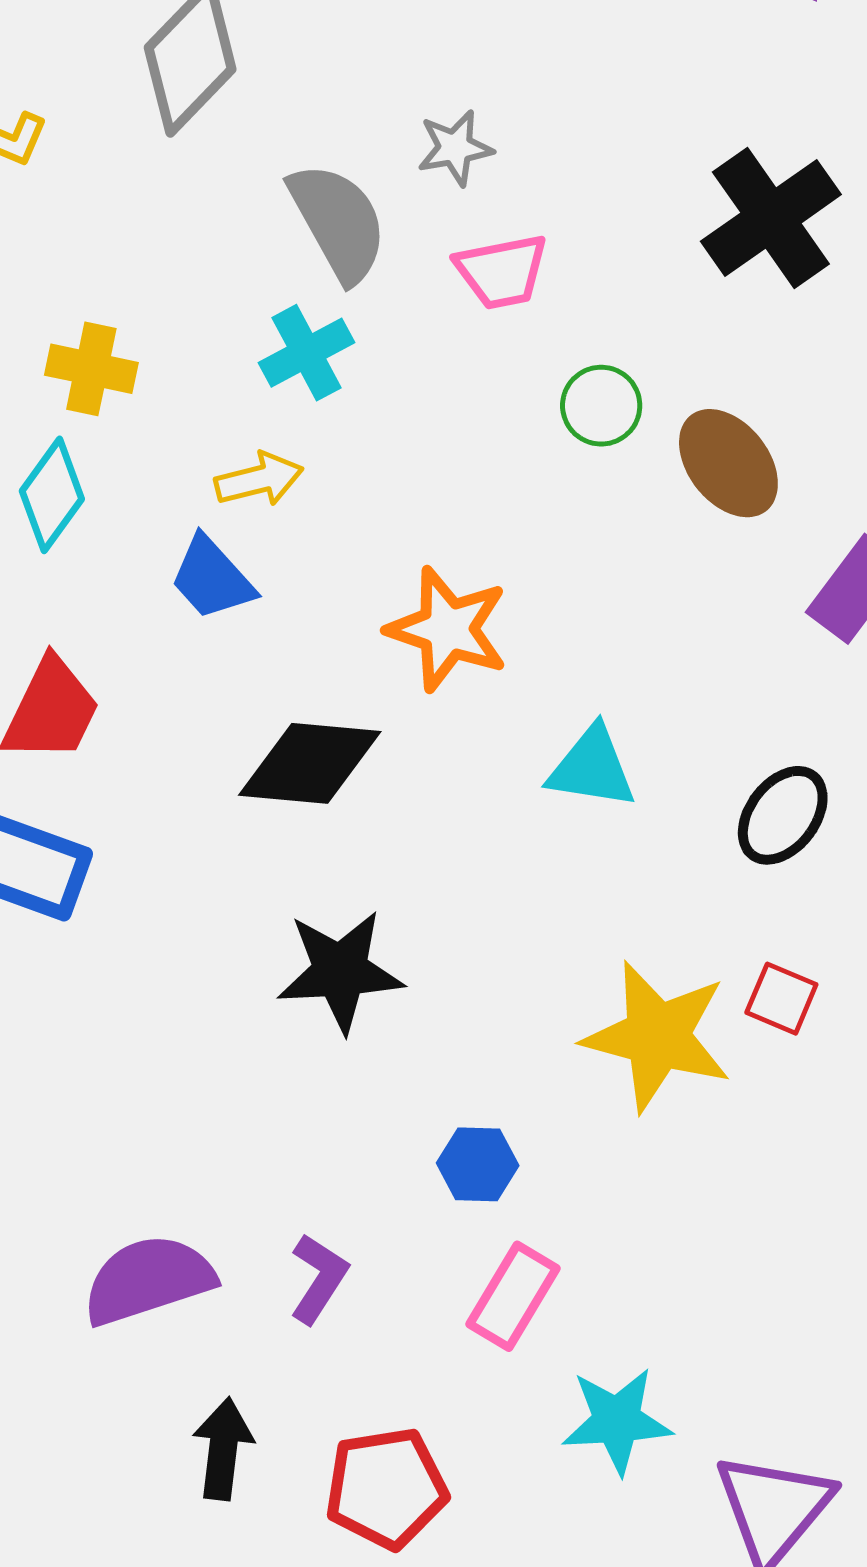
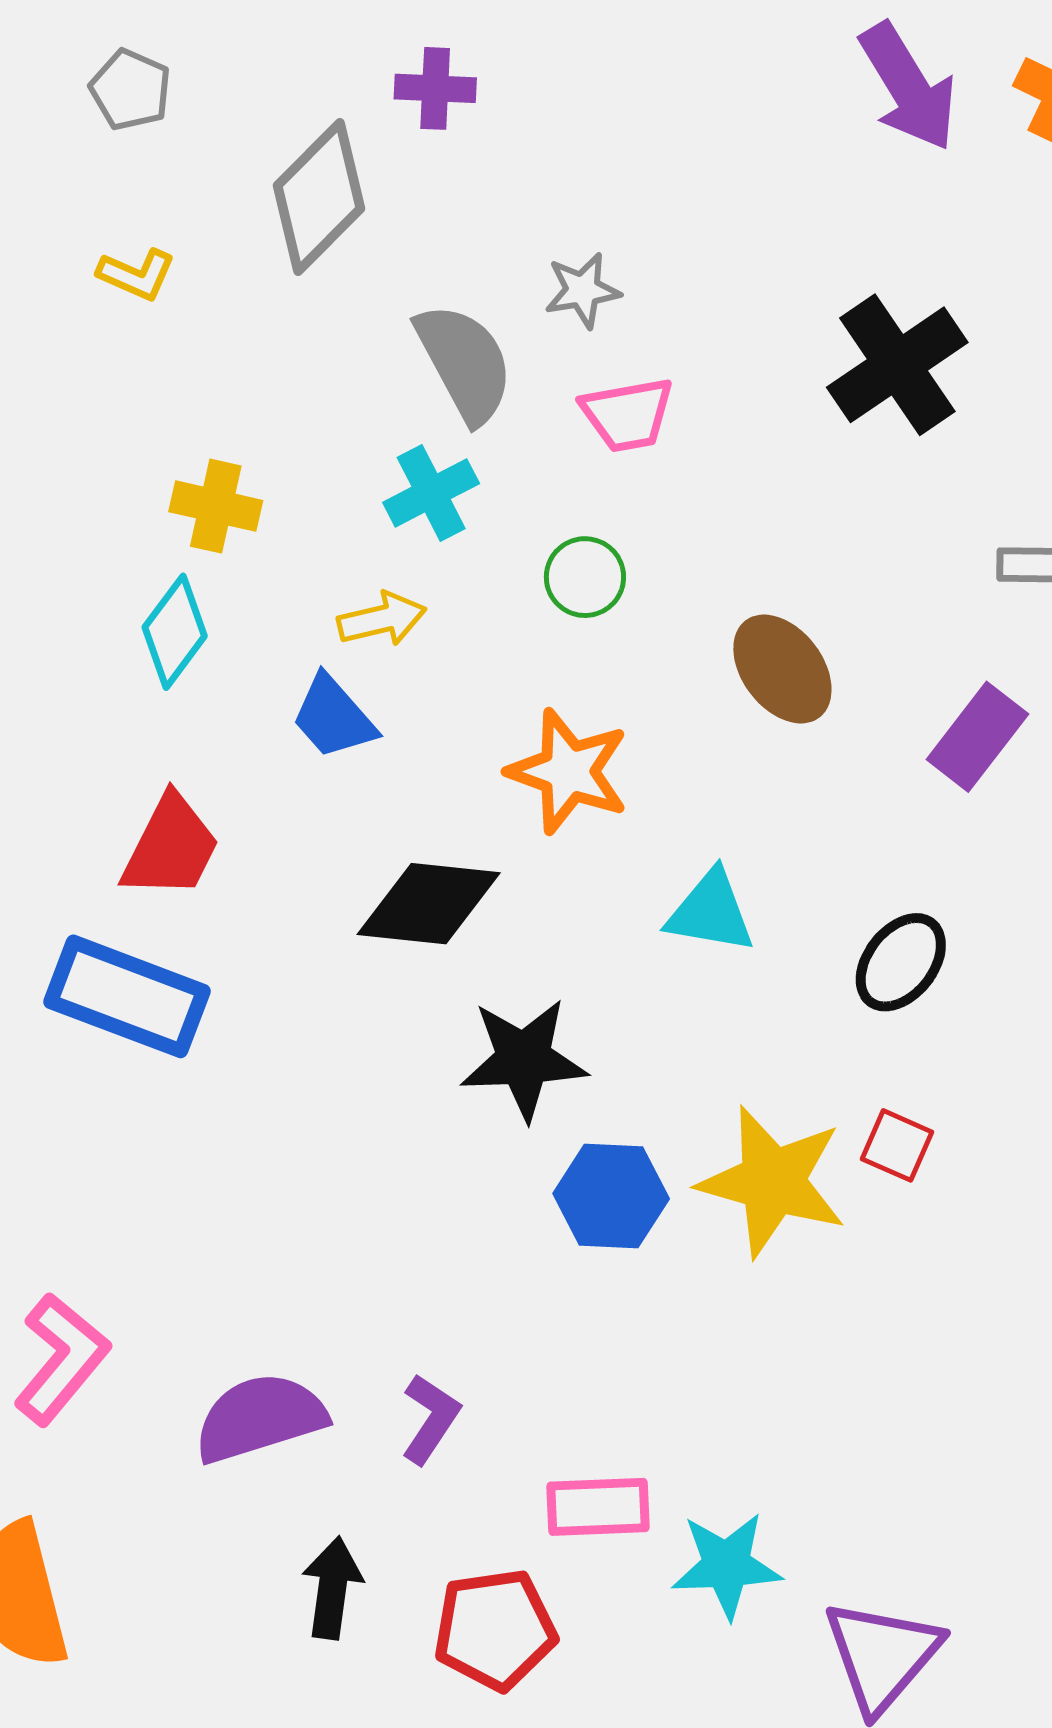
green circle: (601, 406) -> (585, 577), moved
brown ellipse: (728, 463) -> (782, 669), moved
black star: (340, 971) -> (524, 1059), moved
blue hexagon: (478, 1164) -> (611, 1196), moved, size x1.4
pink rectangle: (513, 1296) -> (598, 1507), moved, turned 56

